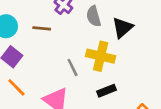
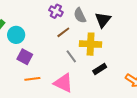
brown line: (42, 28) -> (63, 32), moved, turned -32
orange line: (16, 87) -> (32, 79), turned -42

